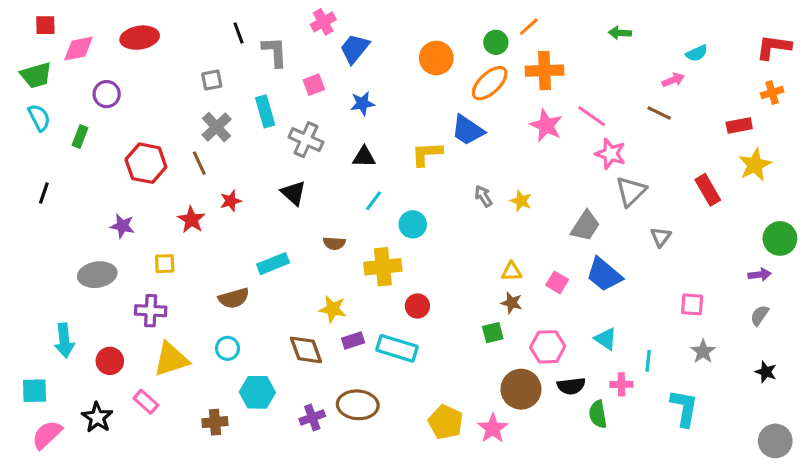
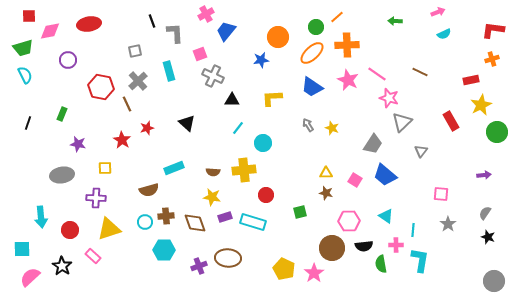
pink arrow: (673, 80) -> (438, 12), moved
blue star: (362, 104) -> (261, 60), moved
blue trapezoid: (468, 130) -> (312, 87), moved
green rectangle: (80, 136) -> (62, 114), moved
gray cross: (306, 140) -> (213, 76), moved
red hexagon: (146, 163) -> (101, 87), moved
green circle: (780, 238) -> (497, 132), moved
brown semicircle: (334, 243) -> (213, 172), moved
gray semicircle: (760, 315) -> (485, 213), moved
green square: (493, 333) -> (300, 212), moved
cyan L-shape: (684, 408) -> (420, 260), moved
brown cross: (215, 422) -> (166, 216), moved

